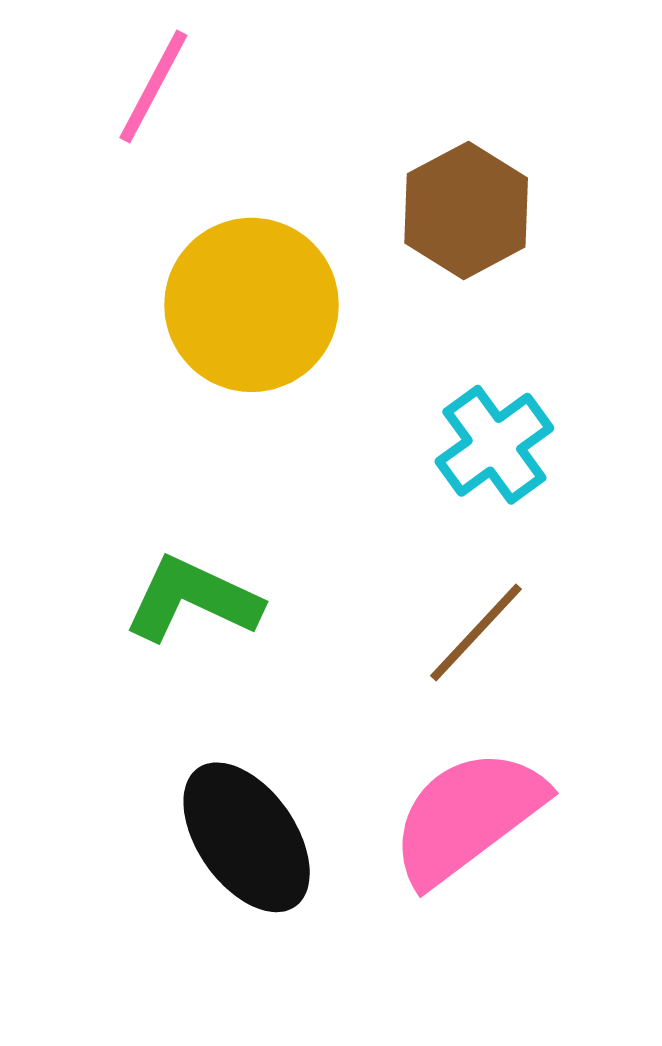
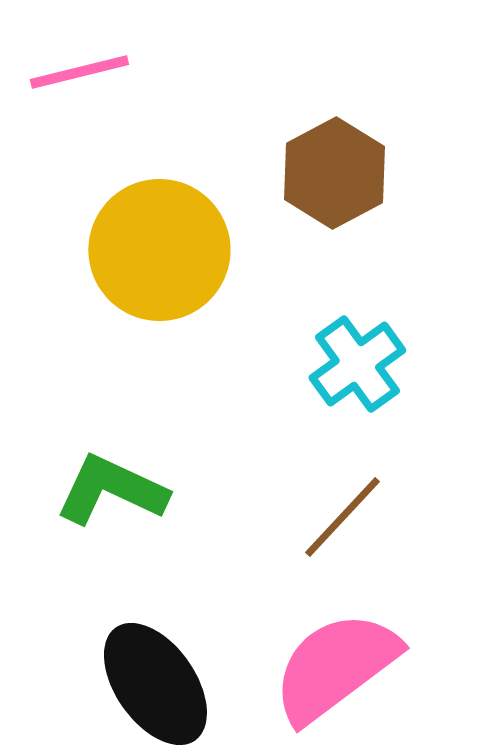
pink line: (153, 87) -> (79, 72), turned 48

